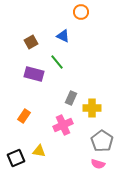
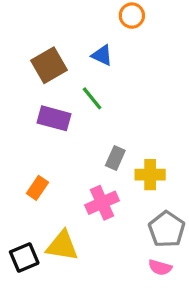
brown square: (31, 42) -> (49, 65), size x1.5
yellow triangle: (39, 151) -> (62, 246), size x1.5

